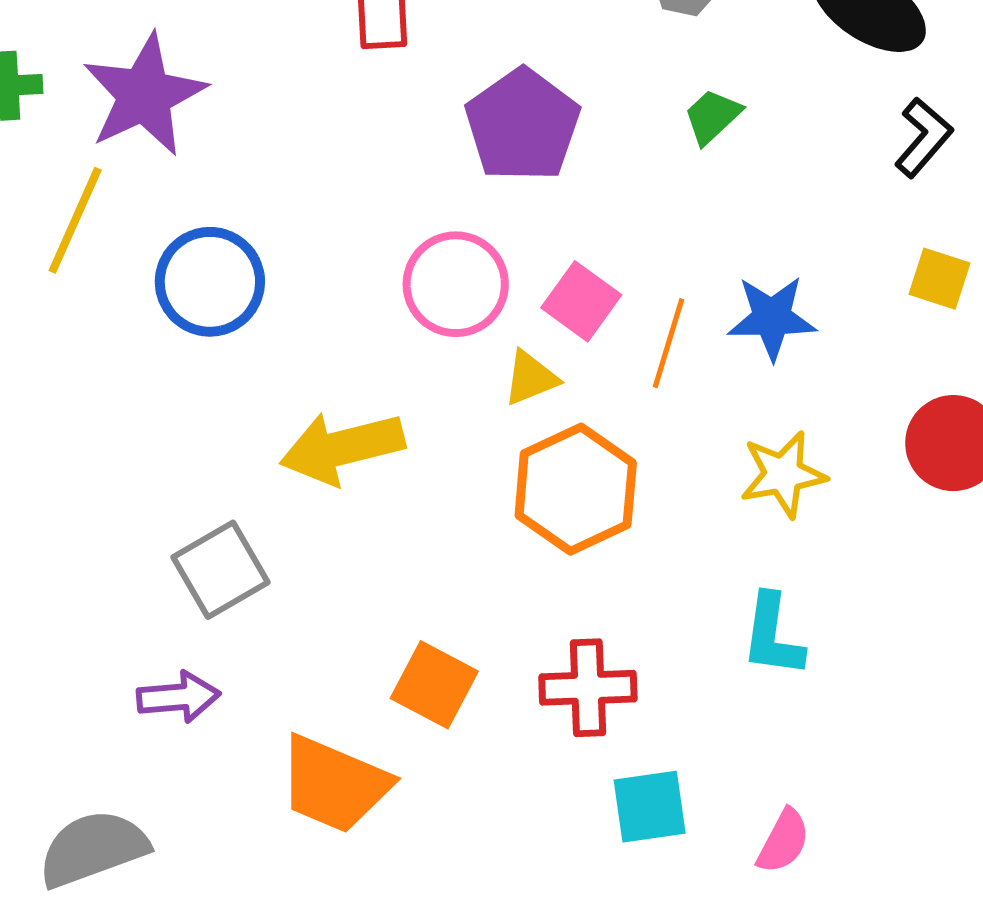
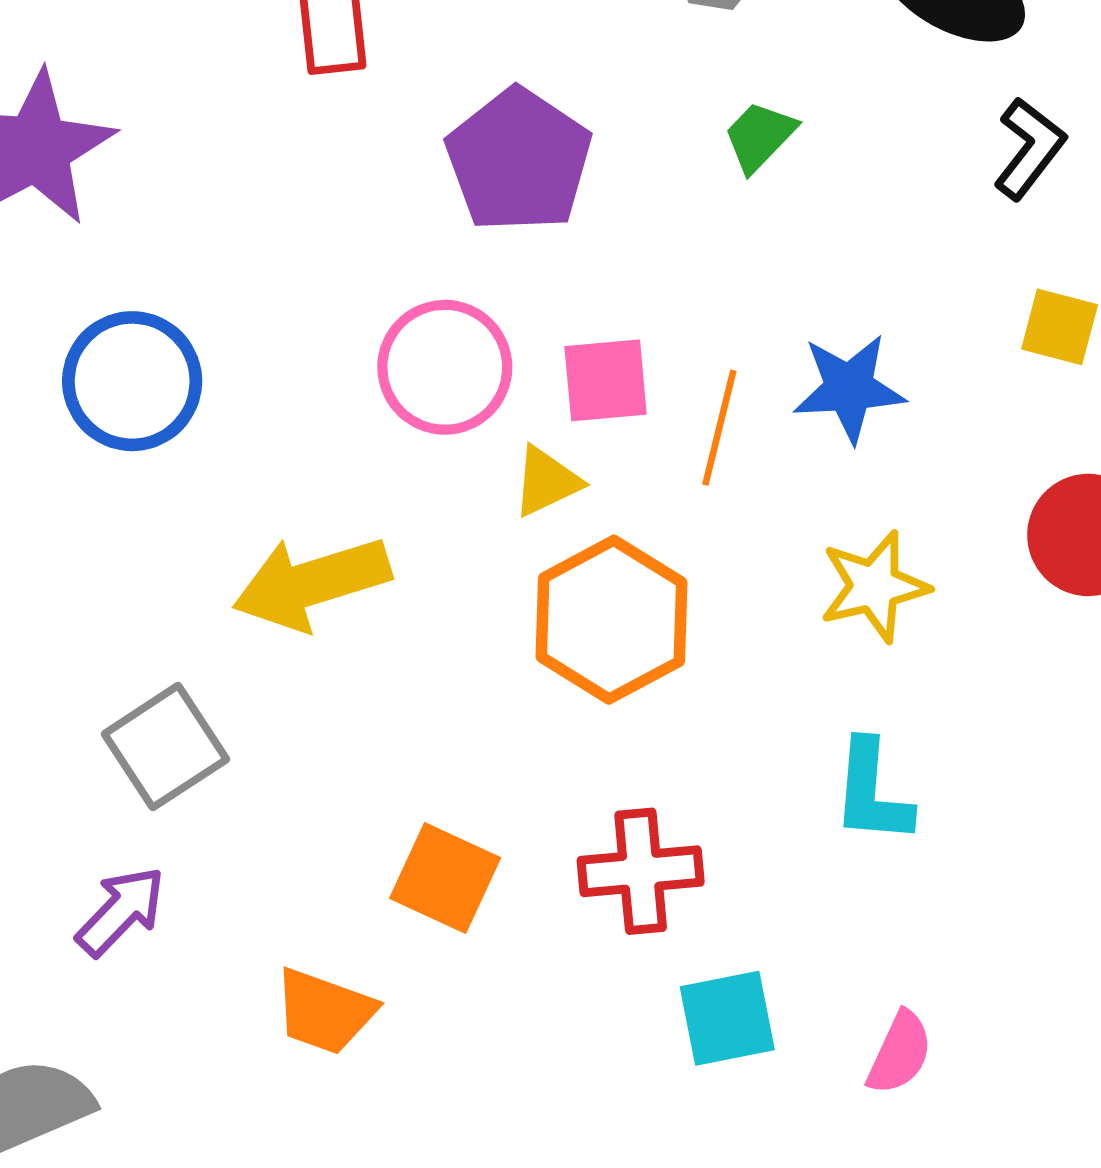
pink square: (581, 301) -> (606, 380), turned -38
purple arrow: (179, 697) -> (121, 911), turned -38
orange trapezoid: (334, 784) -> (325, 1011), size x0.7

